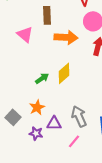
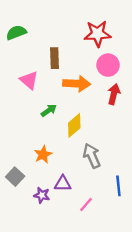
green arrow: (42, 78) -> (49, 110), moved
orange star: (37, 107) -> (43, 155), moved
gray arrow: (79, 116) -> (92, 156), moved

